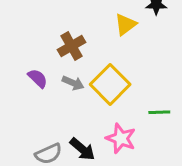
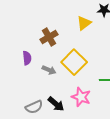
purple semicircle: (38, 78) -> (27, 58), turned 40
gray arrow: (73, 83) -> (49, 70), moved

